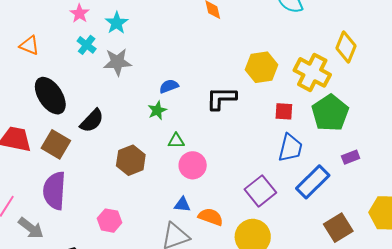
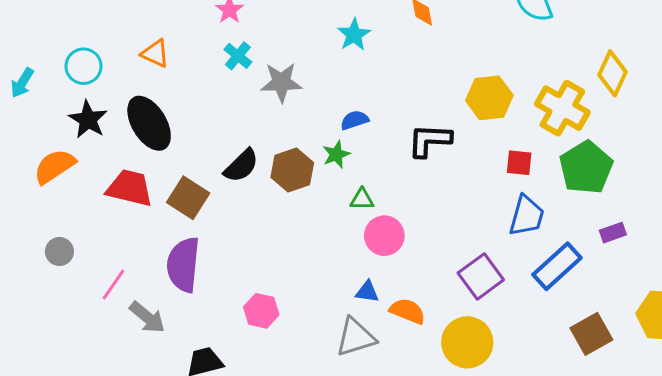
cyan star: (117, 23) -> (354, 35), moved
black ellipse: (50, 96) -> (149, 123), moved
brown hexagon: (131, 160) -> (292, 170), moved

